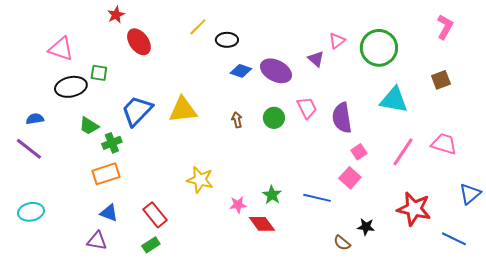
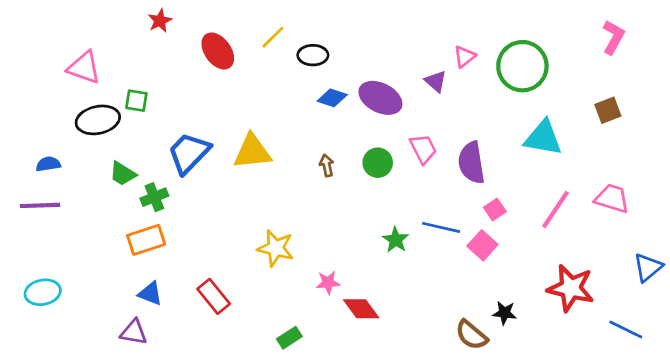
red ellipse: (139, 42) -> (218, 51), moved
purple line: (29, 149) -> (40, 205), turned -40
green star: (272, 195) -> (396, 240), moved
blue line: (317, 198) -> (441, 227), moved
brown semicircle: (342, 243) -> (471, 335), size x1.4
green rectangle: (151, 245) -> (289, 338), moved

